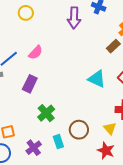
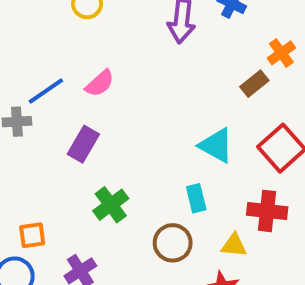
yellow triangle: (110, 128) -> (234, 245), turned -48
cyan rectangle: (58, 142) -> (196, 198), moved

